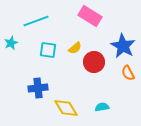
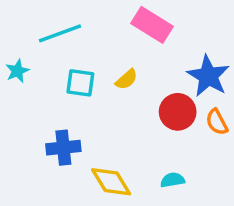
red circle: (94, 62) -> (178, 112), moved

